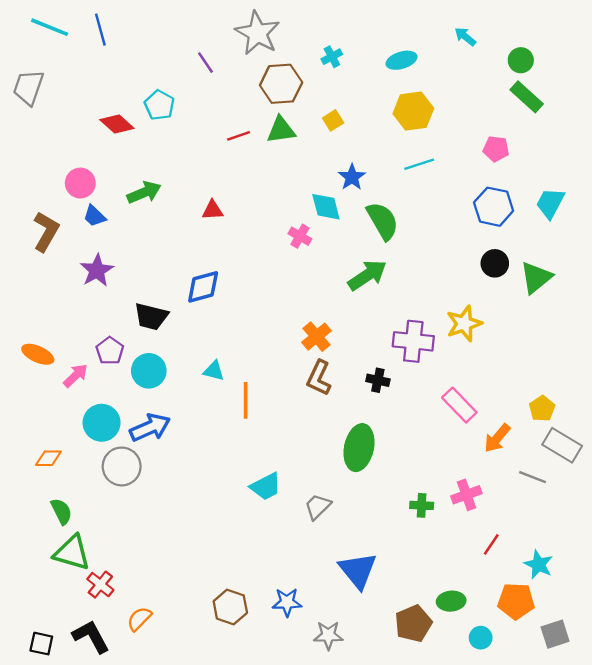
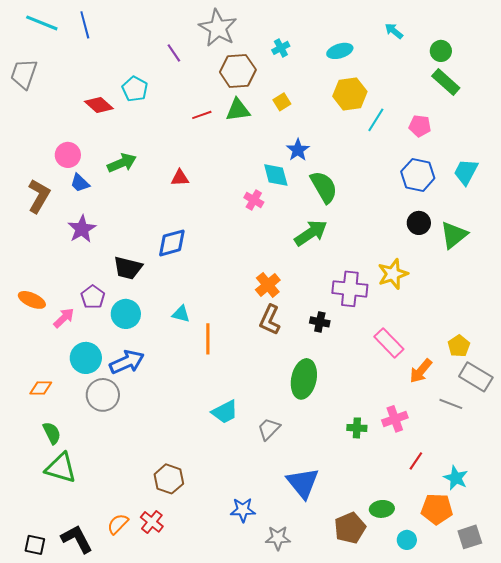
cyan line: (419, 164) -> (376, 120), moved, turned -40
red cross: (100, 585) -> (152, 522), moved
brown hexagon: (230, 607) -> (169, 479), moved

